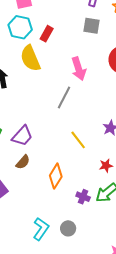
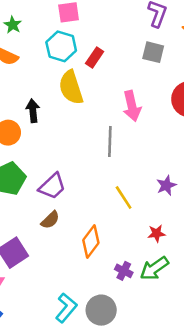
gray line: (64, 98) -> (110, 141), turned -30
gray circle: (68, 228) -> (101, 310), size x1.5

